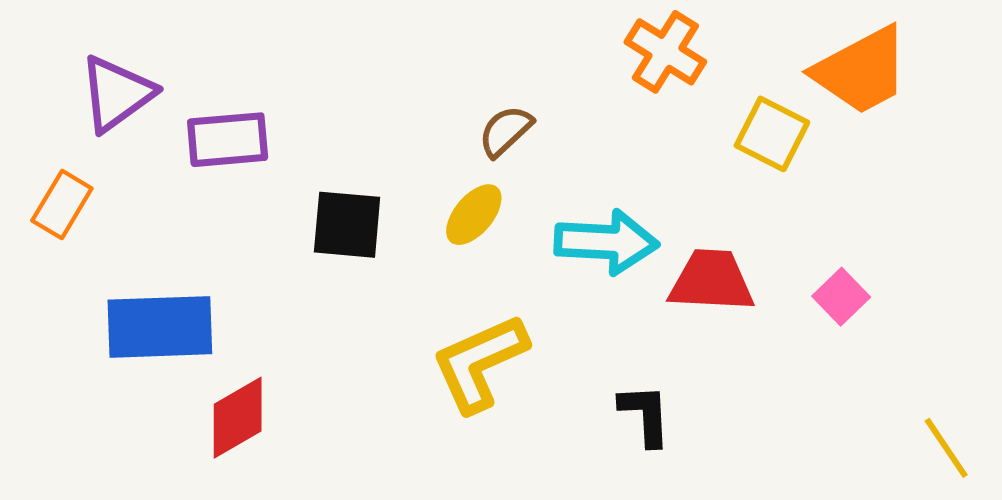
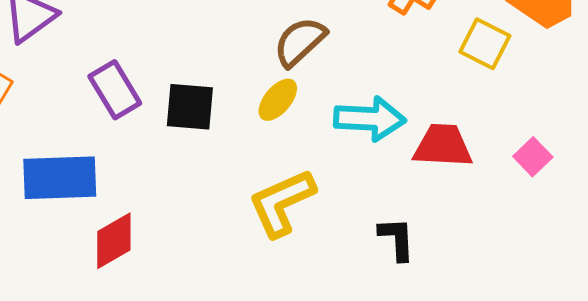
brown semicircle: (506, 131) -> (300, 42), size x1.4
purple rectangle: (228, 140) -> (115, 90), moved, turned 64

